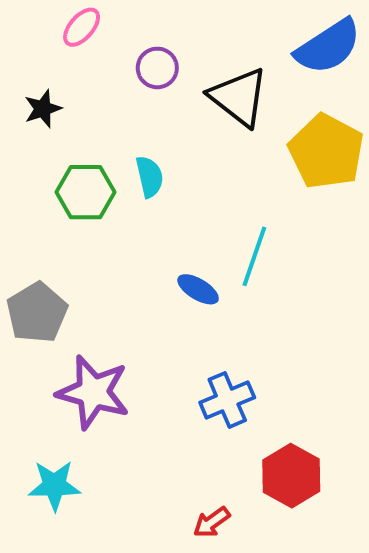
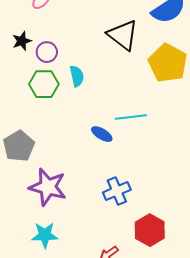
purple circle: (157, 68) -> (47, 52), moved
cyan line: (254, 256) -> (131, 117), turned 64
cyan star: (54, 485) -> (45, 235), moved

